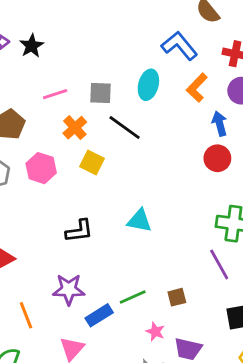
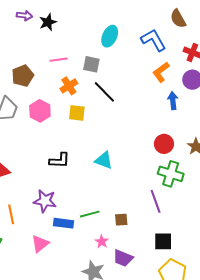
cyan ellipse: (148, 85) -> (110, 36), moved
red circle: (217, 158) -> (164, 144), moved
yellow square: (92, 163) -> (77, 113), turned -30
blue rectangle: (99, 315) -> (64, 223), turned 30

